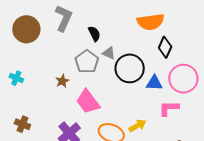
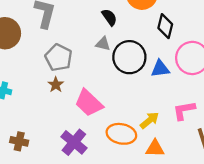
black semicircle: (94, 34) -> (109, 17), moved
gray pentagon: (87, 62) -> (59, 58), moved
pink L-shape: (169, 108) -> (184, 110), moved

